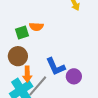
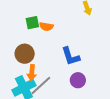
green square: (22, 33) -> (32, 23), moved
blue L-shape: (55, 67) -> (71, 56), moved

